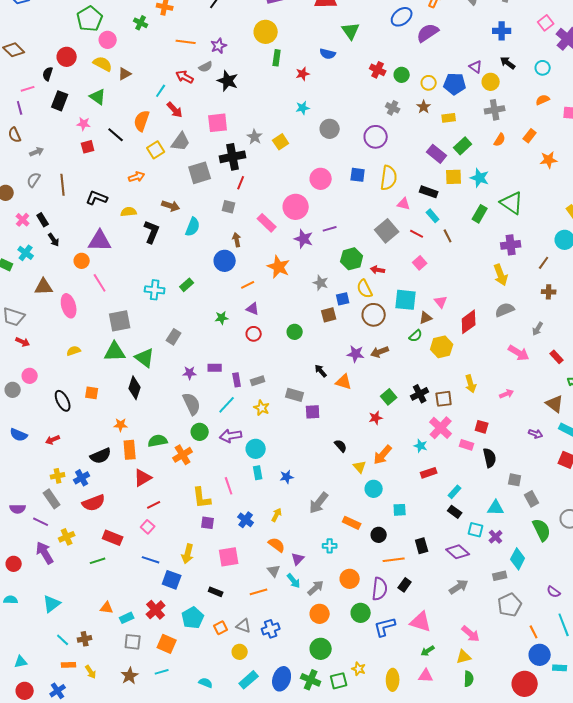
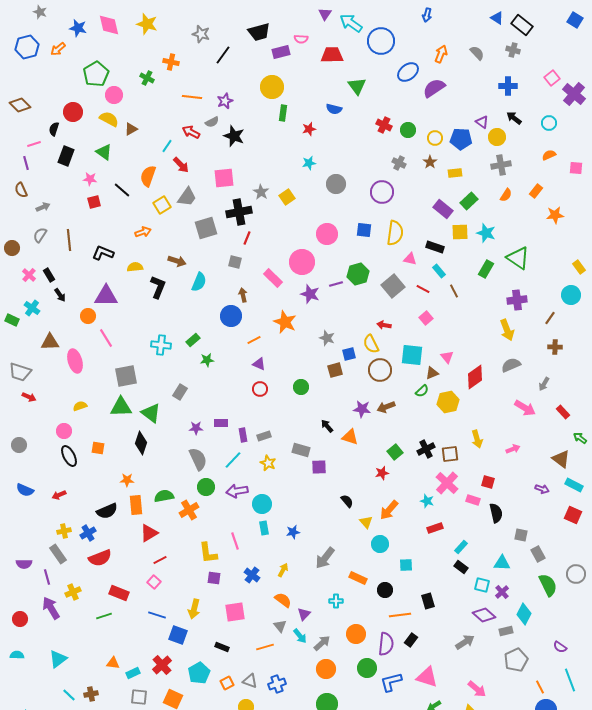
green hexagon: (352, 259) -> (358, 274), moved
green star: (222, 318) -> (207, 360), moved
pink circle: (30, 376) -> (64, 431), moved
purple line: (41, 522) -> (47, 577), turned 49
purple diamond: (458, 552) -> (484, 615), moved

